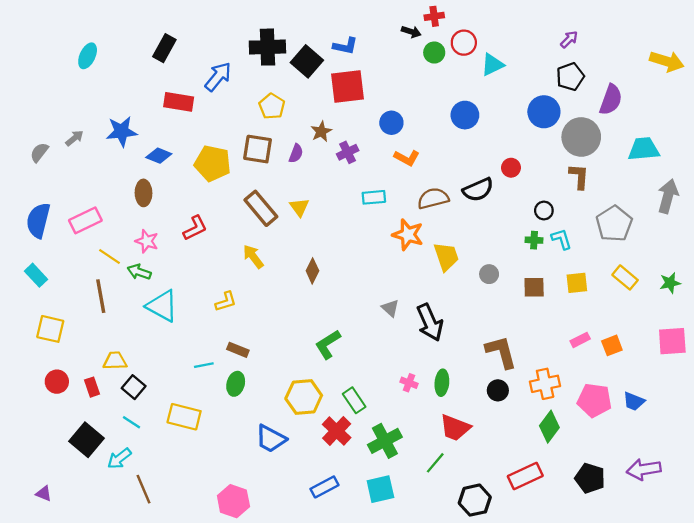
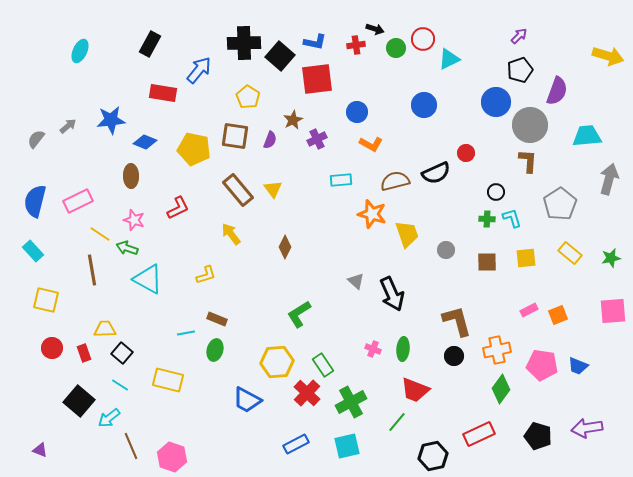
red cross: (434, 16) -> (356, 45), moved
pink hexagon: (233, 501) -> (172, 457), moved

